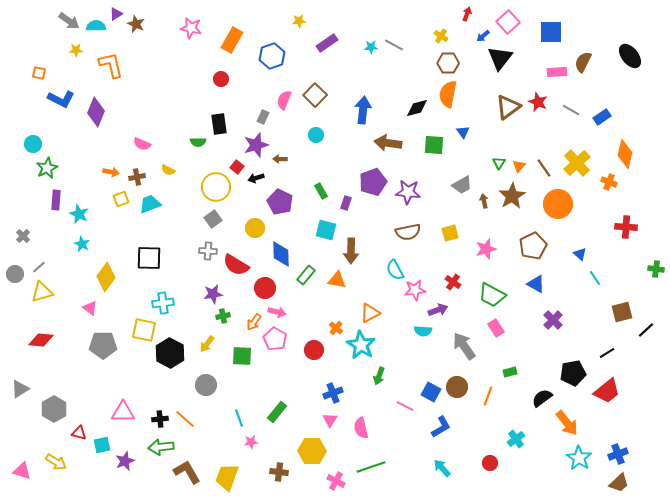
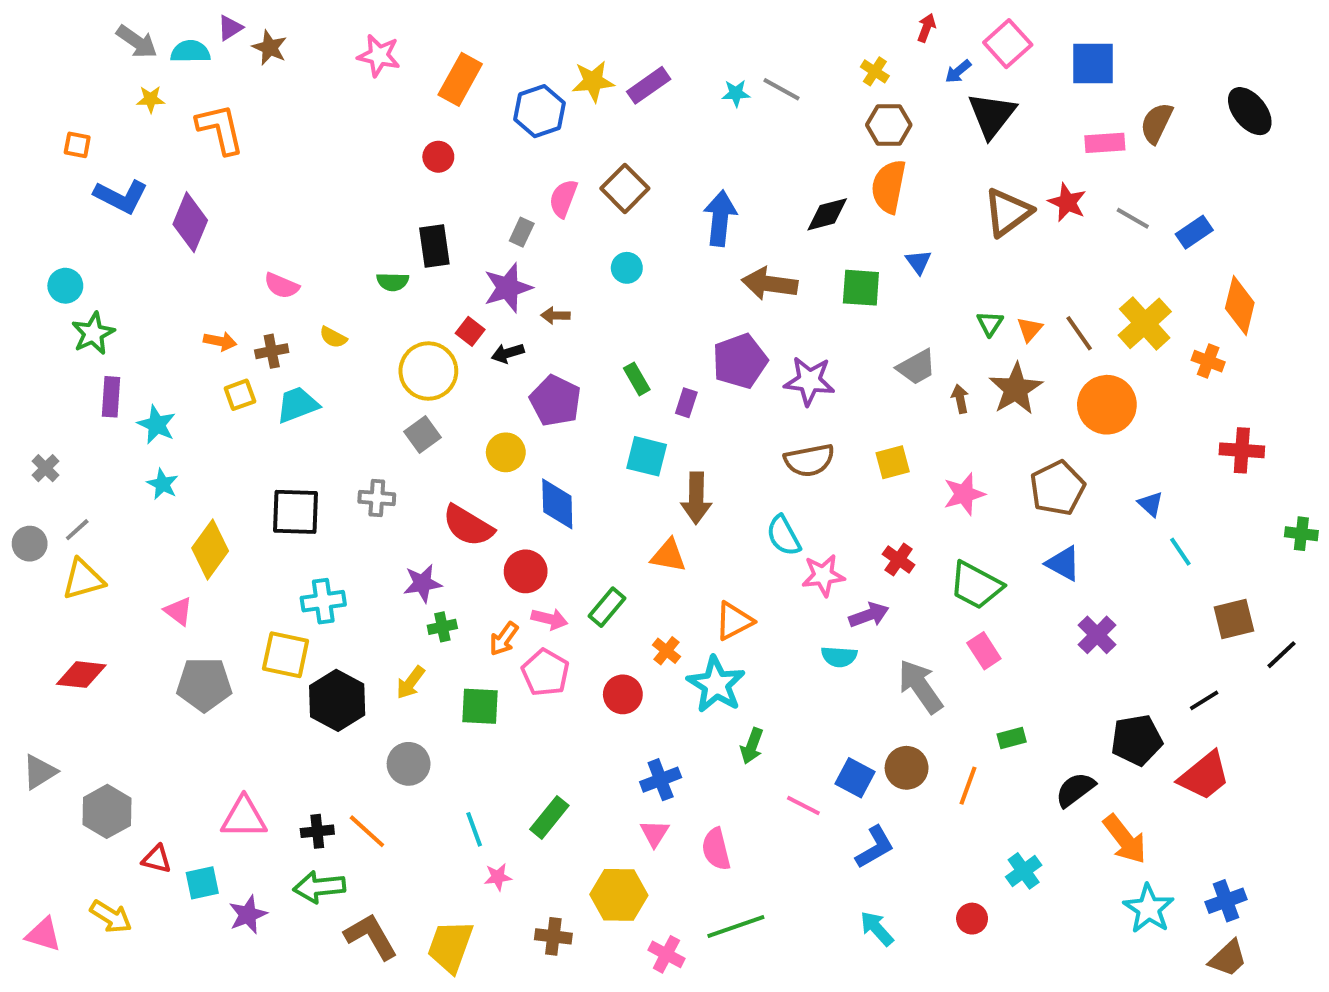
yellow star: (299, 21) -> (593, 81), moved, size x1.5
gray cross: (208, 251) -> (377, 498), moved
green rectangle: (306, 275) -> (607, 607), moved

